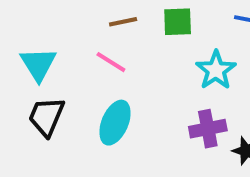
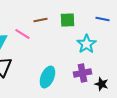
pink line: (111, 62) -> (22, 34), moved
cyan ellipse: (115, 123) -> (47, 77), moved

